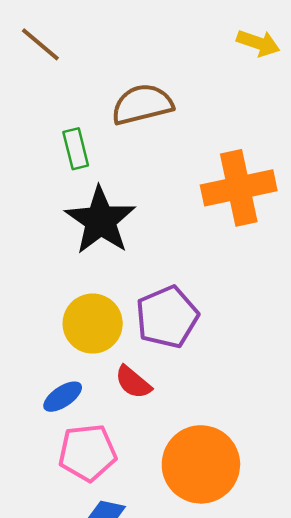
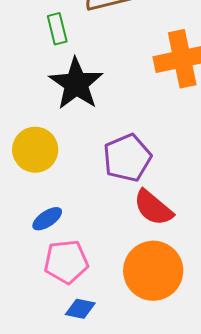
yellow circle: (93, 324) -> (35, 150), moved
red semicircle: (133, 382) -> (153, 208), moved, size x1.4

